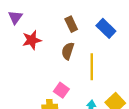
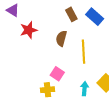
purple triangle: (15, 17) -> (13, 10), turned -32
brown rectangle: (71, 24) -> (71, 14), moved

